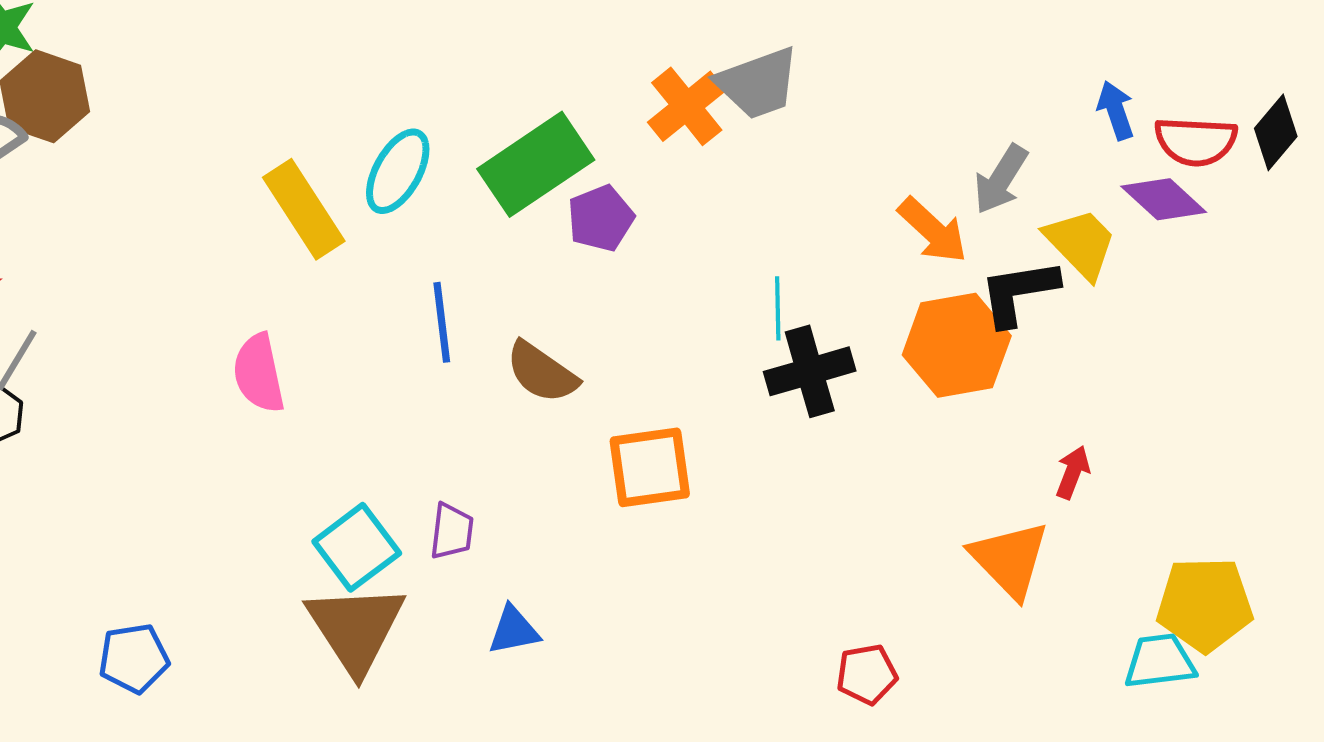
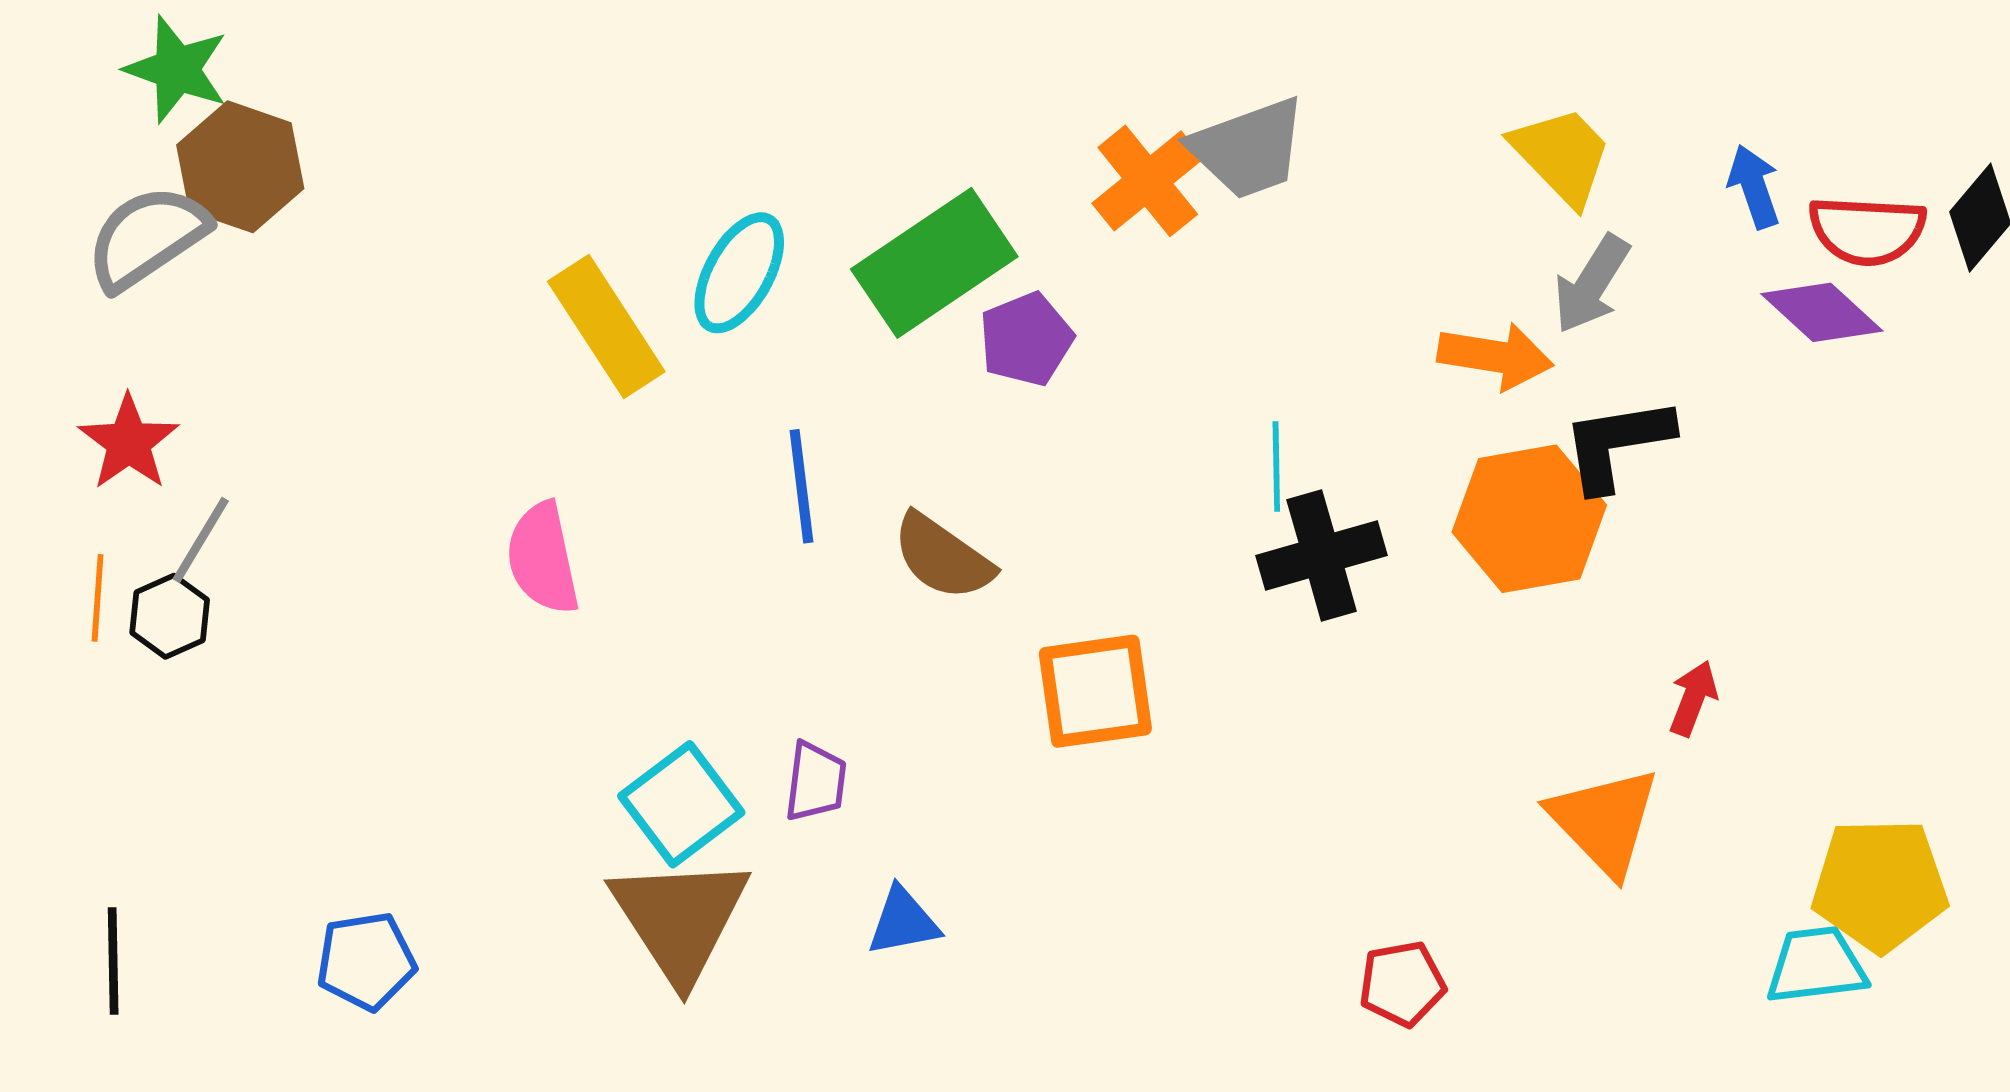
orange arrow: (933, 230) -> (1495, 356), turned -34
yellow trapezoid: (1081, 243) -> (1562, 155), moved

